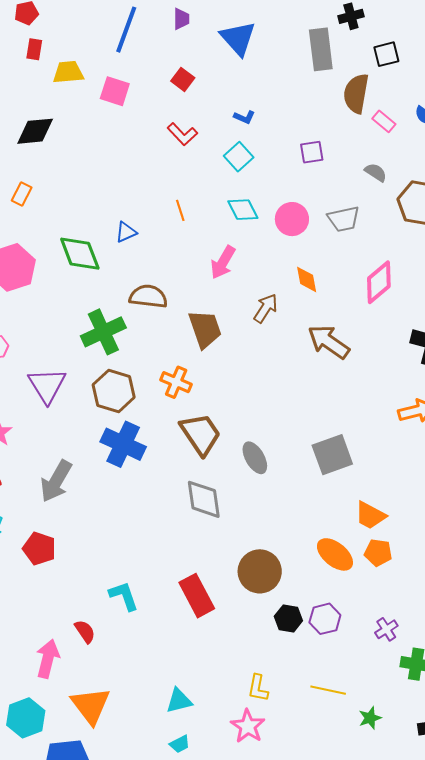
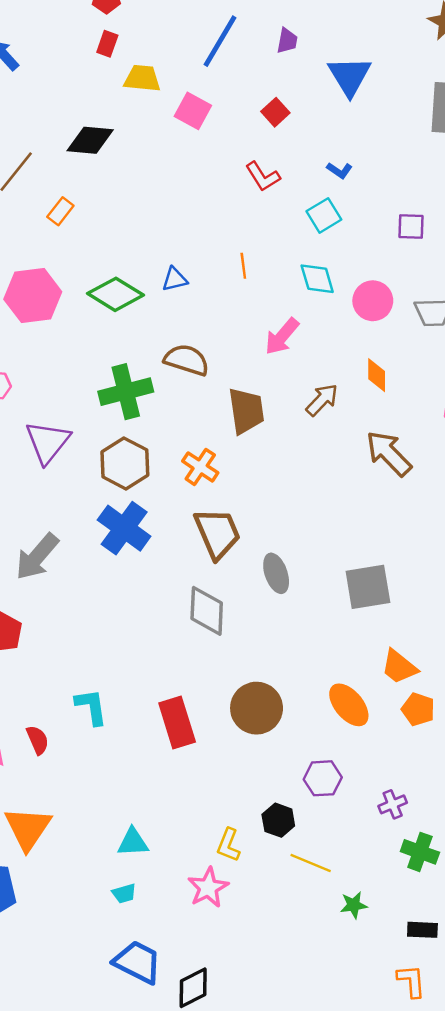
green diamond: (80, 254) -> (115, 294), turned -48
orange pentagon: (378, 553) -> (418, 709), moved
black hexagon: (288, 619) -> (278, 820), moved

